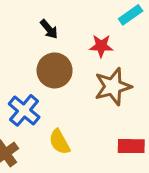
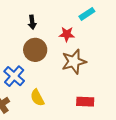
black arrow: (49, 29) -> (32, 22), turned 32

